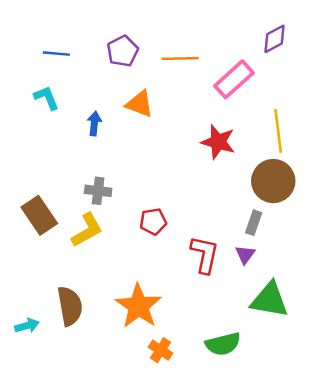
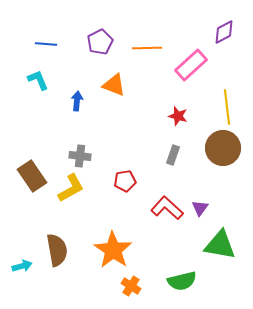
red star: (218, 142) -> (178, 116), size x0.7
gray rectangle: (254, 223) -> (173, 155), moved
red L-shape: (205, 255) -> (167, 208), turned -60

